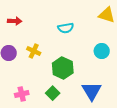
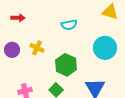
cyan circle: (102, 51) -> (105, 48), size x1.5

